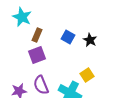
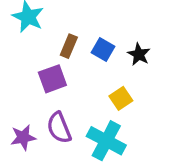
brown rectangle: (37, 35) -> (69, 46), moved
yellow square: (87, 75) -> (121, 98), moved

